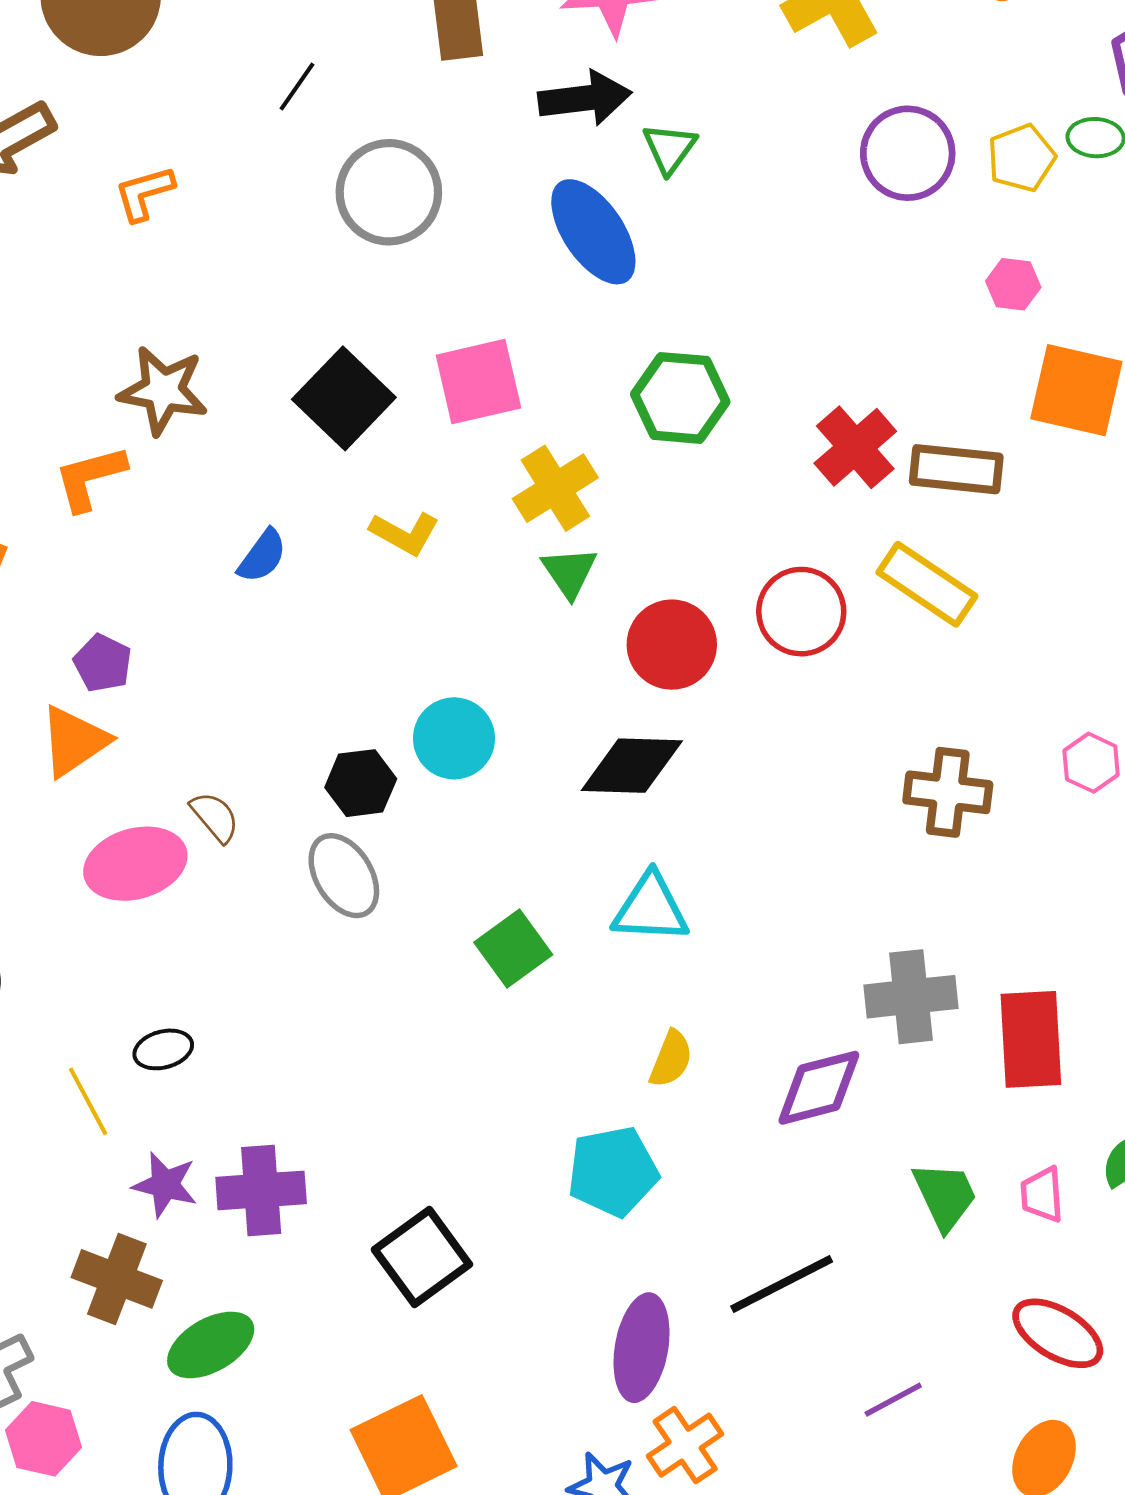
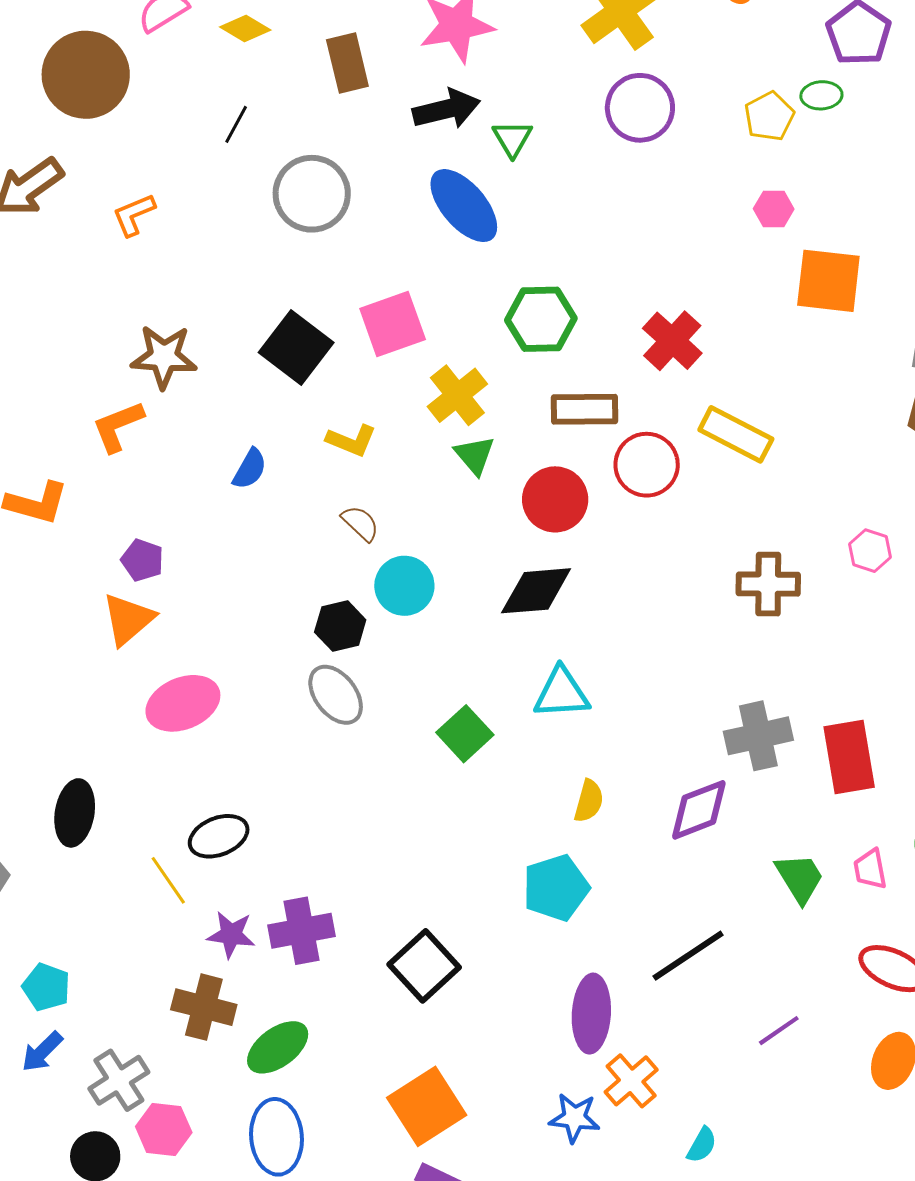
purple circle: (908, 153) -> (640, 108), moved
brown rectangle: (956, 469) -> (584, 409), moved
brown semicircle: (215, 817) -> (360, 523), moved
black ellipse: (163, 1049) -> (219, 836), size x1.4

